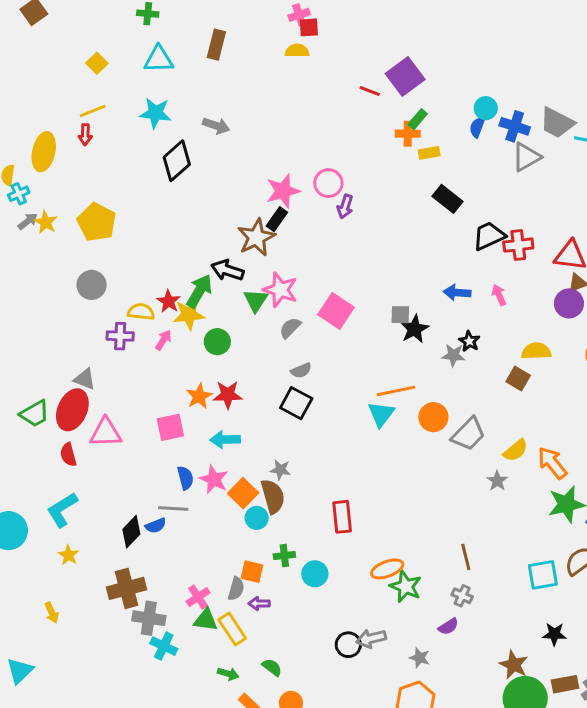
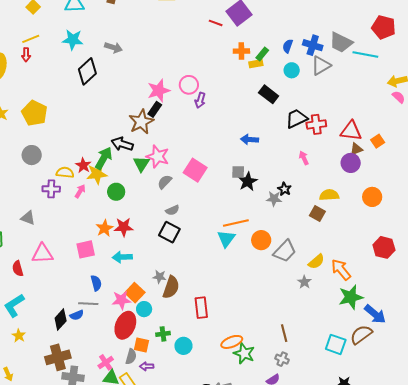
cyan circle: (486, 108) -> (292, 70), moved
green rectangle: (418, 119) -> (262, 54), moved
blue arrow: (457, 292) -> (250, 140), moved
red ellipse: (72, 410) -> (125, 325), moved
pink star: (214, 479) -> (121, 300), moved, turned -30
brown semicircle: (273, 496) -> (171, 287), moved, turned 35
cyan square: (543, 575) -> (336, 344), turned 30

